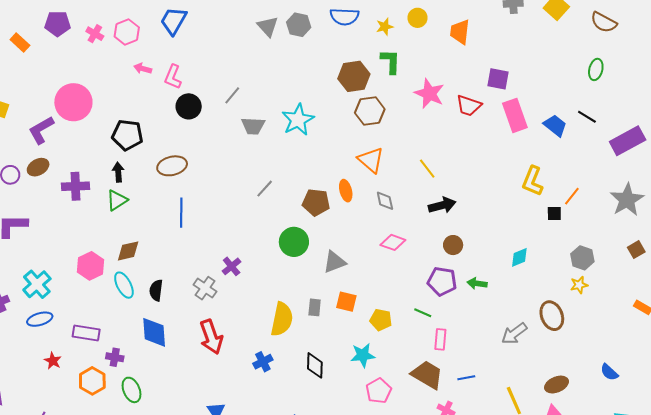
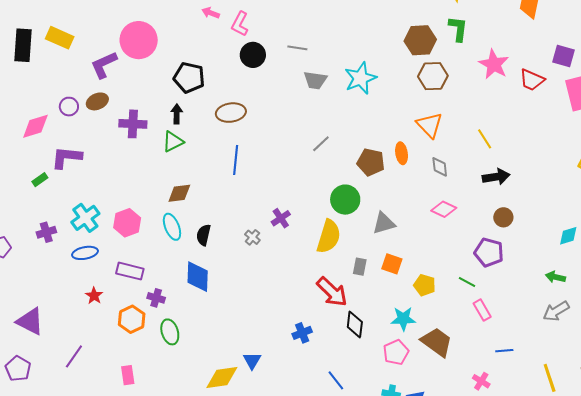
gray line: (232, 95) -> (297, 48), turned 54
pink hexagon: (90, 266) -> (127, 223), moved
green arrow: (477, 283) -> (555, 277), moved
gray cross: (205, 288) -> (252, 237), size x0.7
yellow semicircle: (282, 319) -> (329, 236), moved
red arrow: (211, 337) -> (332, 292), moved, turned -32
pink rectangle: (440, 339) -> (482, 310), turned -40
blue cross: (263, 362) -> (302, 333), moved
brown trapezoid: (427, 375) -> (437, 342), moved
pink pentagon: (379, 391) -> (396, 352), moved

